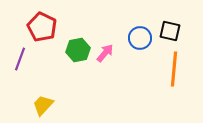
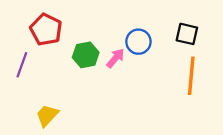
blue circle: (140, 38) -> (138, 42), moved

